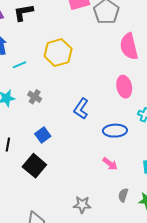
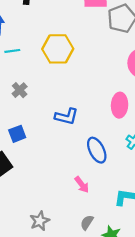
blue L-shape: (81, 109) -> (66, 116), turned -125
blue ellipse: (115, 131) -> (97, 150), turned 50
gray star: (82, 205) -> (40, 221), turned 30

